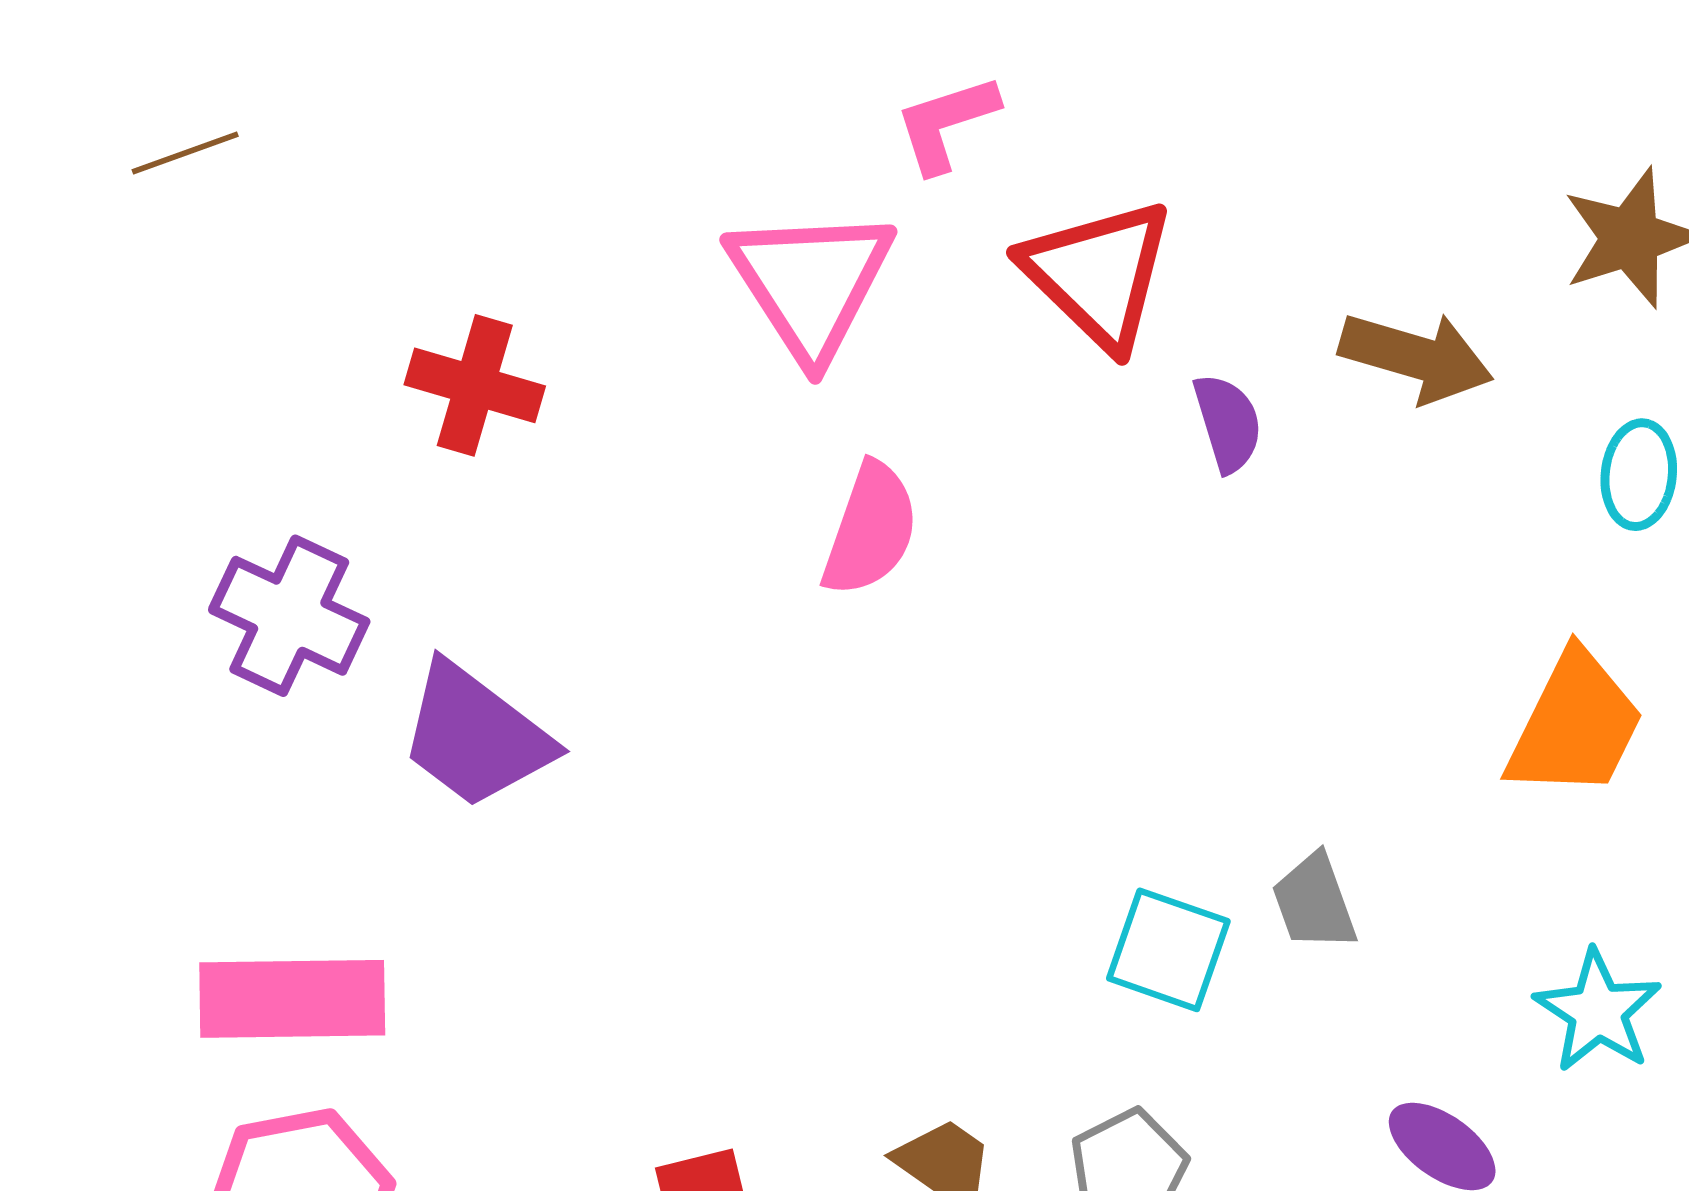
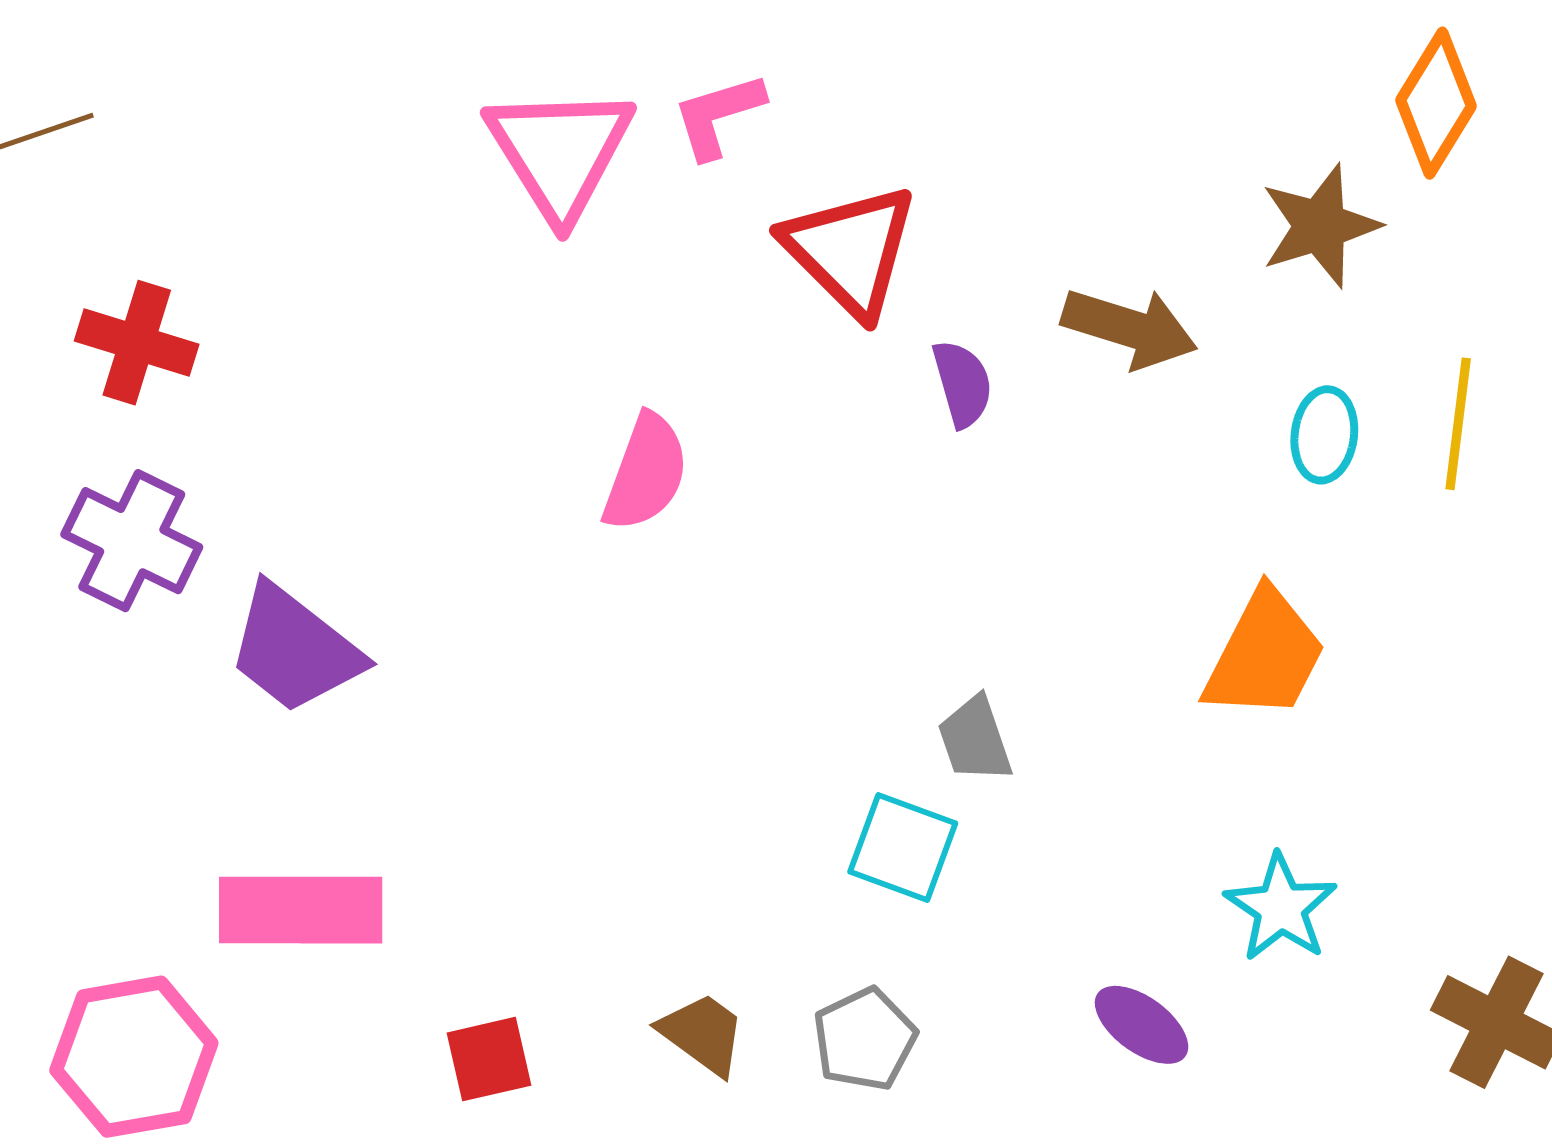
pink triangle: (811, 283) -> (560, 152), moved
red cross: (475, 385) -> (137, 343), moved
gray trapezoid: (1314, 902) -> (975, 739), moved
pink rectangle: (292, 999) -> (301, 910), moved

